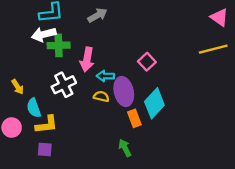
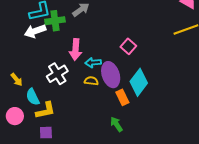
green cross: (59, 45) -> (55, 21), moved

